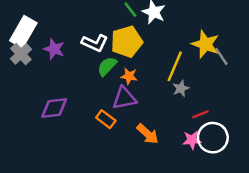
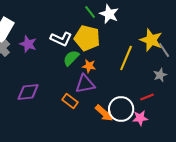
yellow pentagon: (127, 42) -> (87, 38), turned 30
gray star: (181, 88) -> (160, 75), moved
white circle: (213, 138) -> (121, 109), moved

